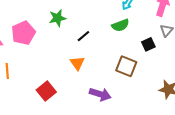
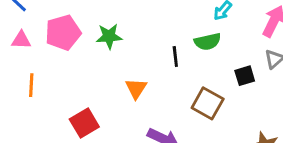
green star: (57, 18) -> (109, 36), moved
black line: (83, 36) -> (175, 56), moved, turned -64

